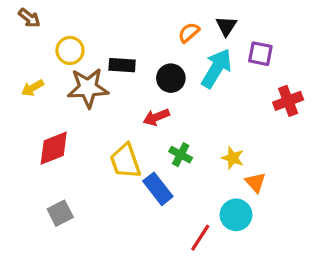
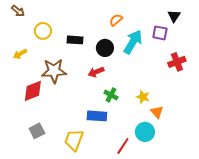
black triangle: (226, 26) -> (174, 16), moved
brown star: (88, 88) -> (54, 71), moved
yellow trapezoid: (125, 161) -> (74, 140), moved, turned 40
blue rectangle: (158, 189) -> (97, 116), turned -48

